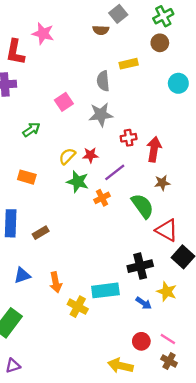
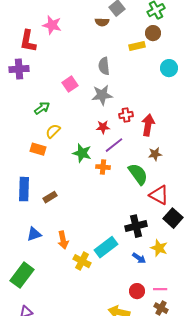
yellow rectangle: (129, 64) -> (137, 46), moved
red star: (90, 155) -> (103, 127), moved
yellow semicircle: (67, 156) -> (53, 131), moved
orange cross: (102, 198) -> (103, 167), turned 32
cyan rectangle: (105, 290) -> (106, 247), turned -30
pink line: (168, 339) -> (160, 289), turned -32

